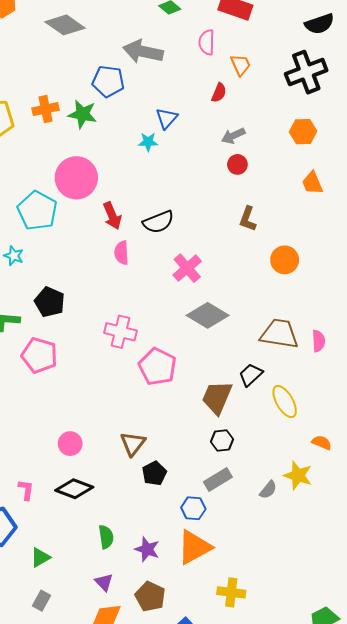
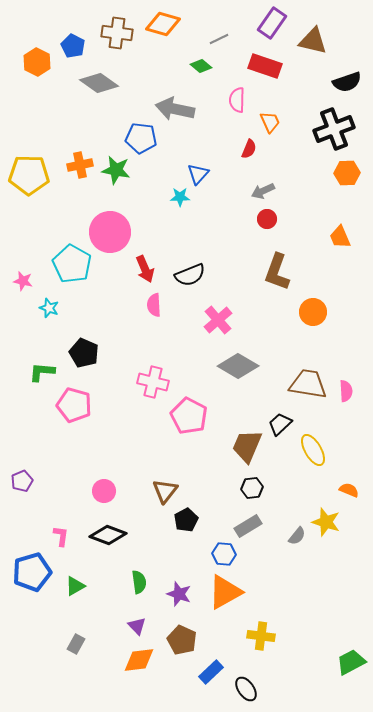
orange hexagon: (303, 132) -> (347, 173), moved
brown L-shape: (248, 219) -> (277, 272), size x1.5
green triangle: (40, 557) -> (75, 586), moved

